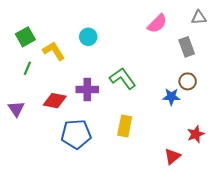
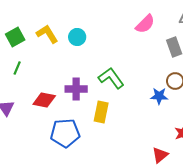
yellow L-shape: (54, 51) -> (47, 34), moved
yellow rectangle: (125, 126) -> (101, 112), moved

